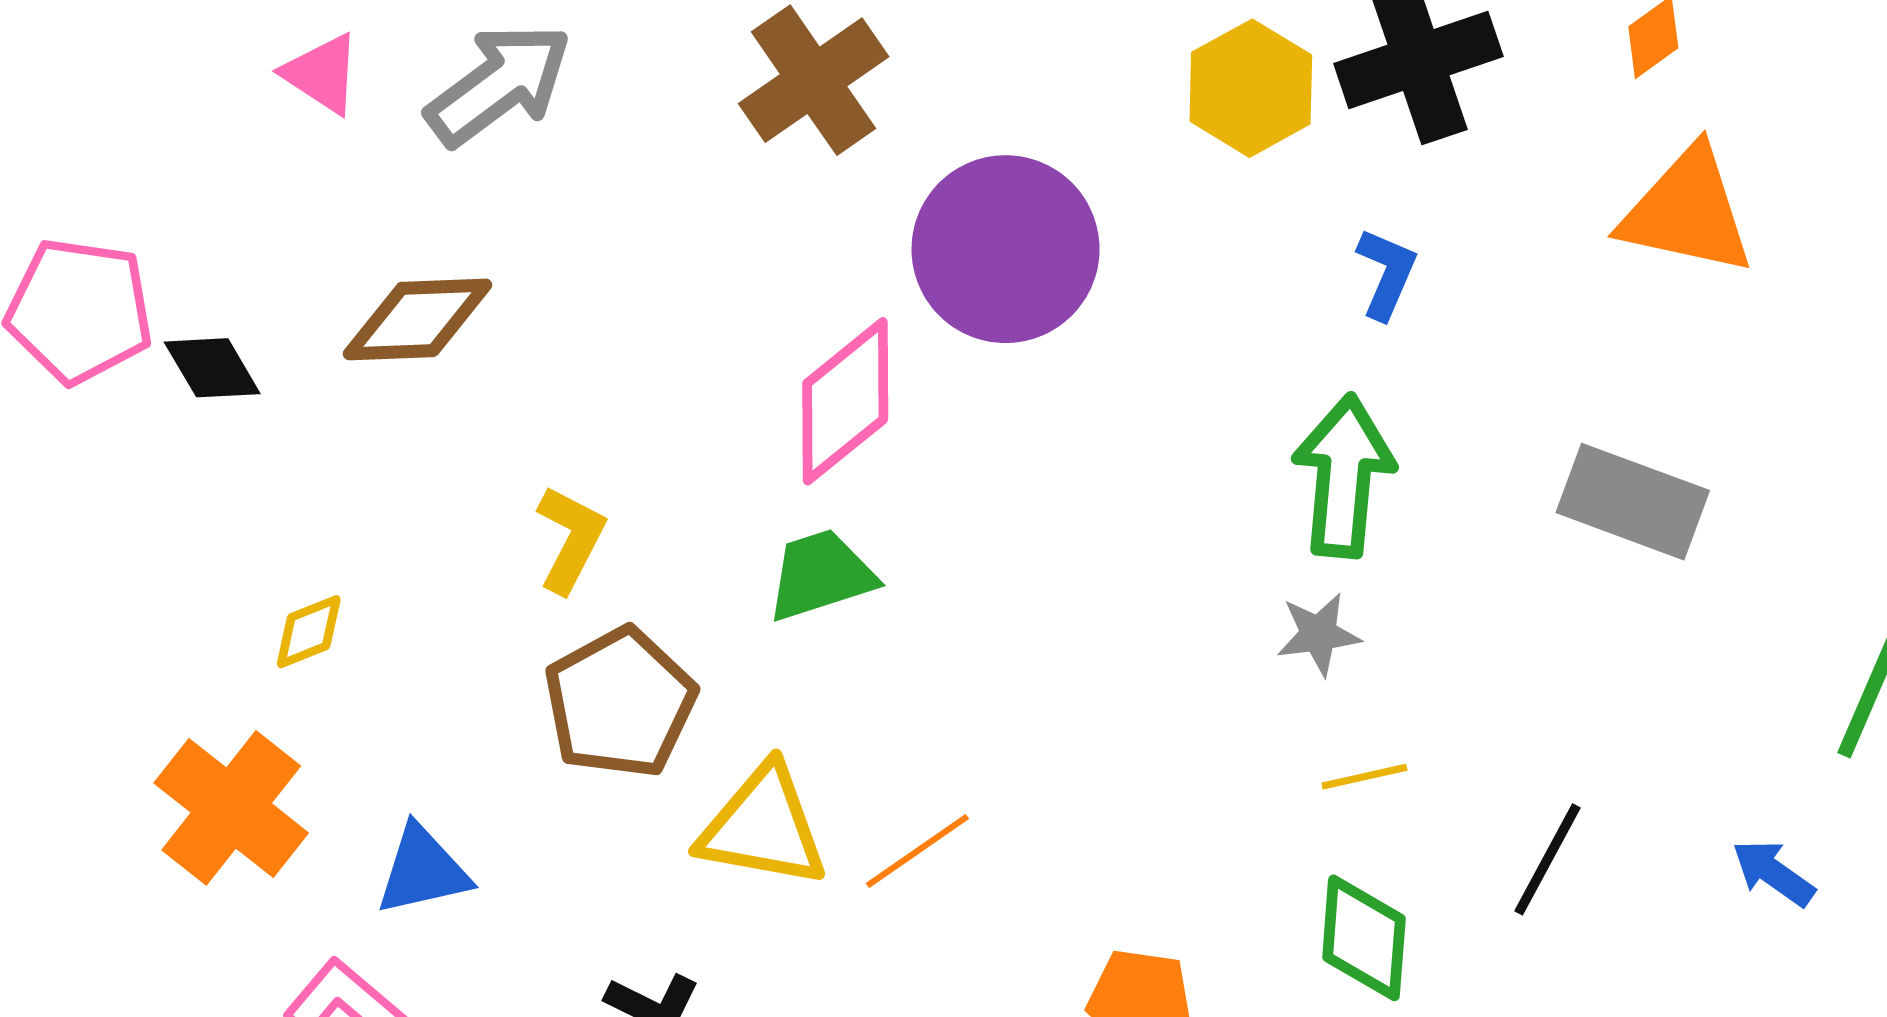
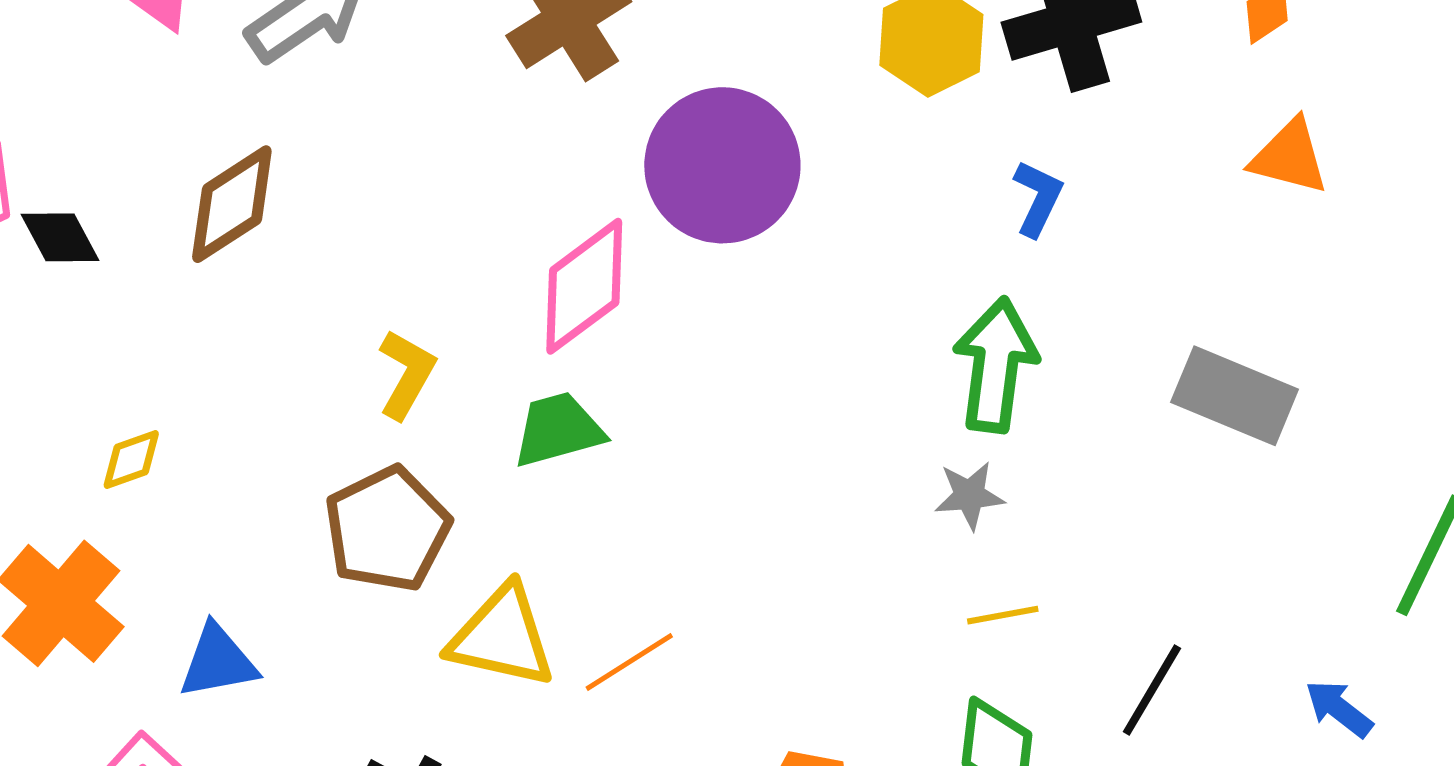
orange triangle: (1687, 211) -> (1289, 157), size x0.7
brown diamond: (417, 319) -> (232, 204), turned -33
yellow L-shape: (570, 539) -> (407, 374), moved

